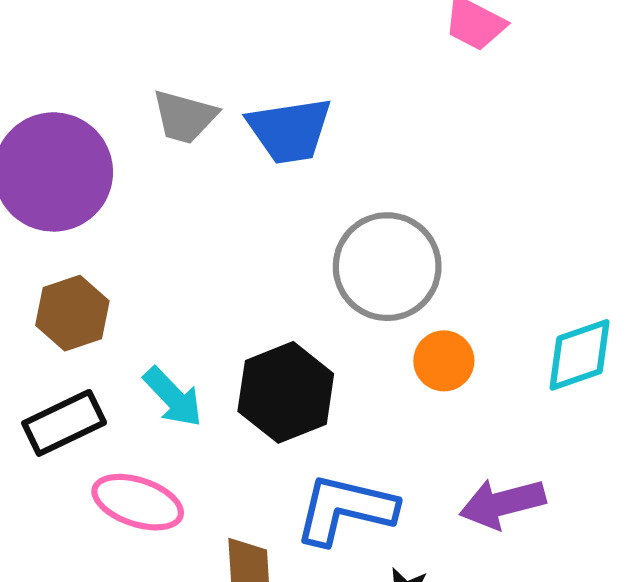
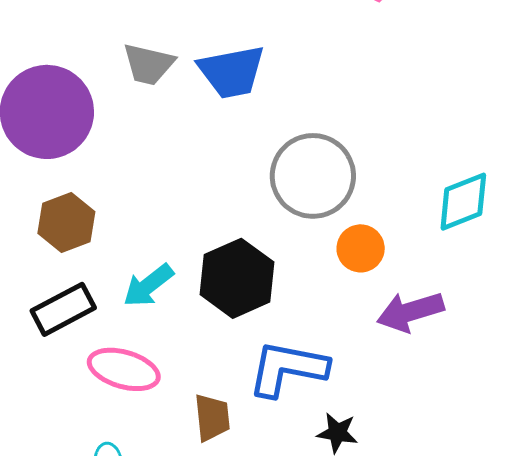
cyan diamond: (579, 355) -> (463, 202), moved
cyan arrow: (173, 397) -> (148, 285), turned 98
purple arrow: (502, 503) -> (410, 312), moved

